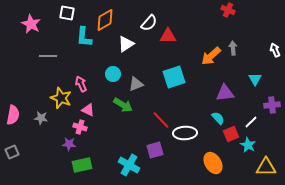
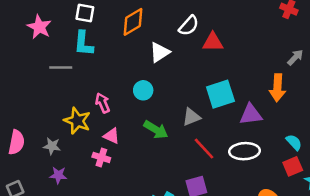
cyan L-shape: (84, 37) -> (84, 43), moved
gray arrow: (233, 48) -> (295, 57), turned 48
orange arrow: (211, 56) -> (277, 88), moved, turned -45
gray triangle: (136, 84) -> (191, 117), moved
purple triangle: (225, 93) -> (251, 114), moved
cyan semicircle: (218, 118) -> (294, 142), moved
white ellipse: (185, 133) -> (245, 151), moved
purple star: (69, 144) -> (58, 175), moved

